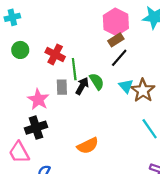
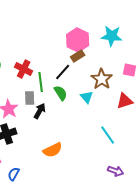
black line: (119, 58) -> (63, 72), moved
black arrow: (82, 86) -> (40, 111), moved
brown star: (143, 90) -> (102, 79), moved

